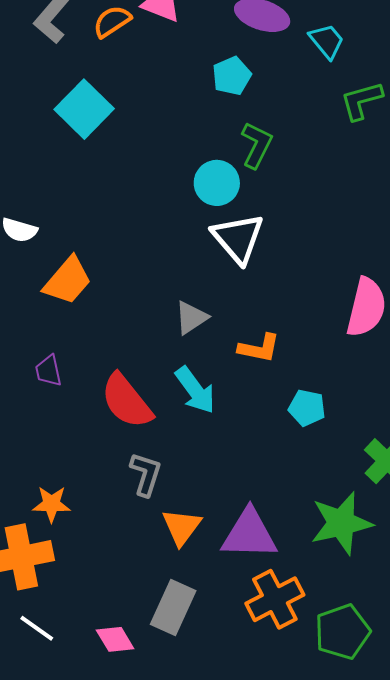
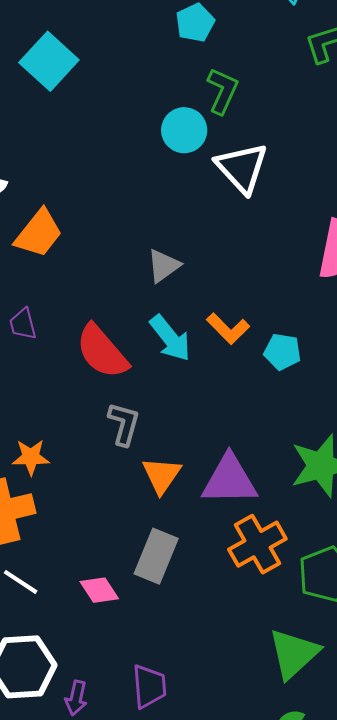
white triangle: (238, 238) -> (242, 168), moved
orange L-shape: (259, 348) -> (228, 329), moved, turned 36

